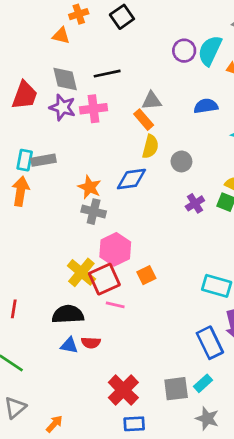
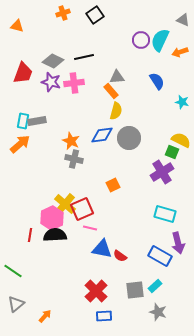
orange triangle: (61, 36) -> (17, 26), moved
gray diamond: (65, 79) -> (53, 61), turned -50
blue semicircle: (206, 106) -> (157, 81), turned 66
gray circle: (181, 161) -> (129, 138), moved, size x1.5
orange arrow: (21, 191) -> (20, 144), turned 40
purple cross: (195, 203) -> (162, 172), moved, size x1.6
pink hexagon: (115, 249) -> (52, 218), moved
orange square: (146, 275) -> (113, 185), moved
red line: (14, 309) -> (30, 235), moved
red semicircle: (91, 343) -> (120, 256), moved, turned 32
blue rectangle: (210, 343) -> (160, 256), turned -35
blue triangle: (69, 345) -> (102, 249), moved, size x1.5

